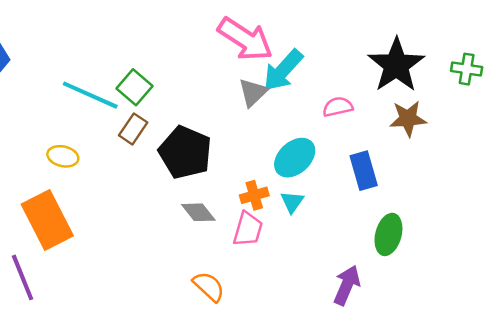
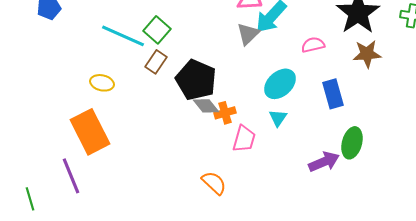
orange cross: (254, 195) -> (225, 113), moved
gray diamond: (198, 212) -> (206, 106), moved
purple arrow: (347, 285) -> (324, 162), moved, turned 44

